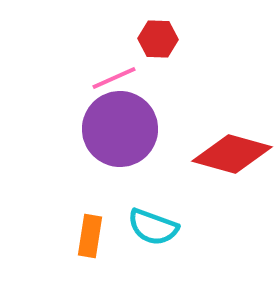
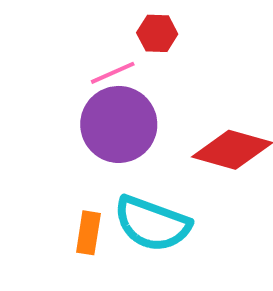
cyan semicircle: (153, 227) -> (152, 224), size x1.5

